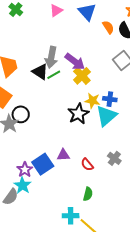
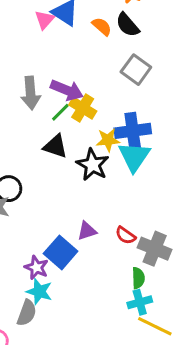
pink triangle: (56, 10) -> (45, 20), moved
black triangle: (40, 72) -> (55, 146), moved
green line: (54, 75) -> (60, 112), moved
blue cross: (110, 99) -> (133, 131), size x1.6
gray cross: (114, 158) -> (155, 249), moved, size x1.5
cyan cross: (71, 216) -> (140, 302), moved

